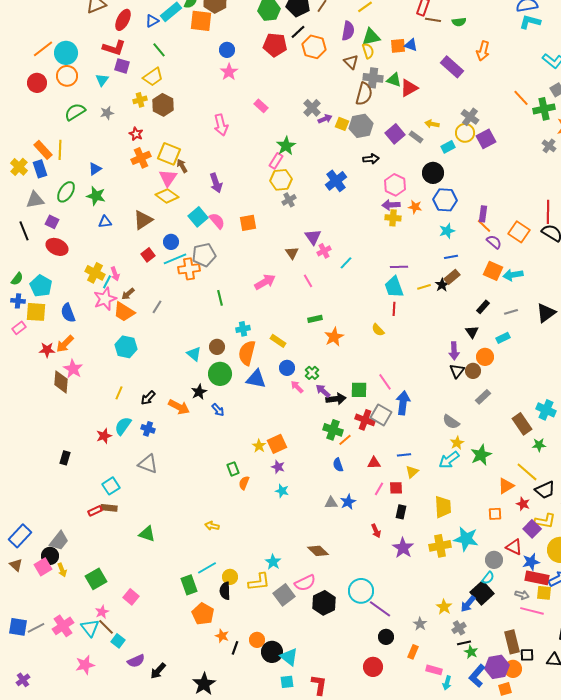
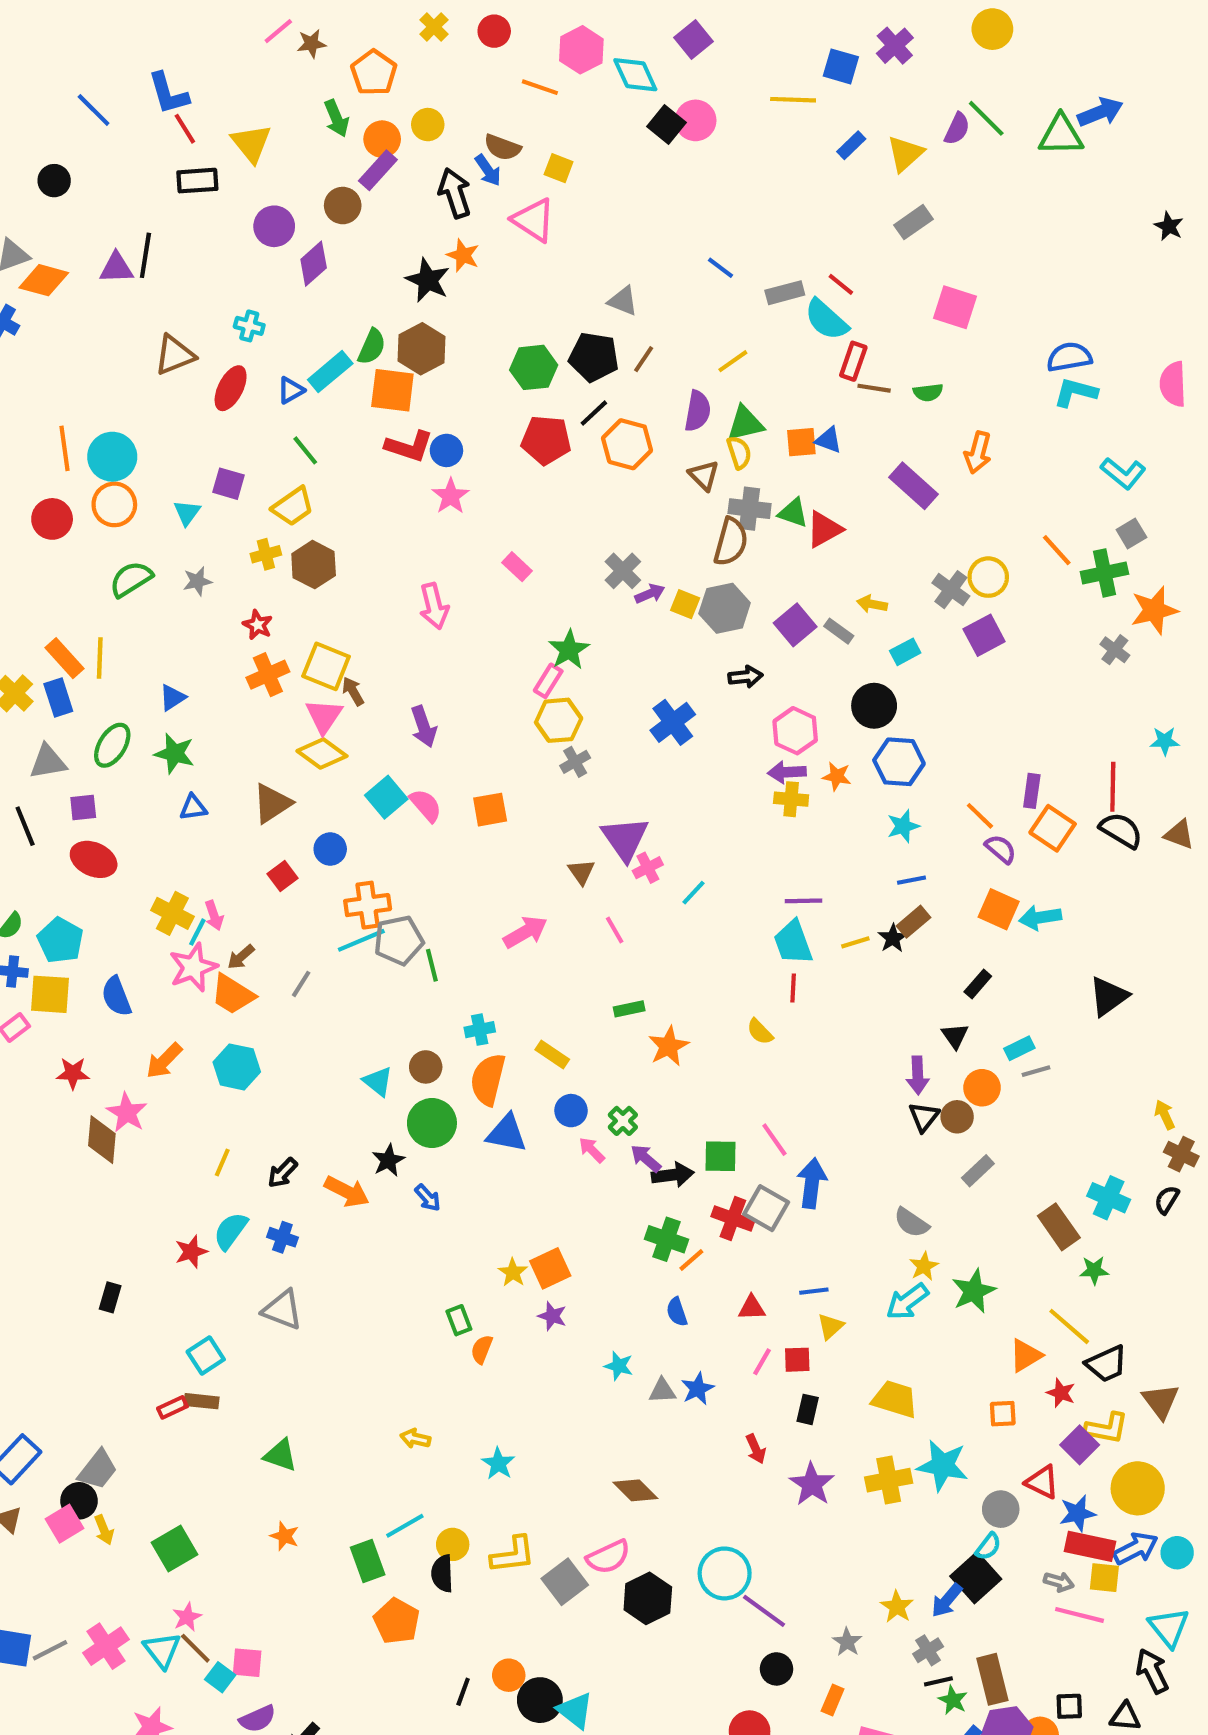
red L-shape: (114, 48) -> (409, 446), moved
orange line: (43, 49) -> (64, 448), turned -60
yellow circle: (465, 133) -> (988, 577), moved
purple rectangle: (483, 214) -> (1032, 791), moved
purple square: (52, 222) -> (83, 807), turned -32
purple triangle: (313, 237) -> (625, 839), size x1.4
gray pentagon: (204, 255) -> (399, 940), moved
cyan line: (175, 259) -> (361, 940), moved
gray line: (511, 312) -> (1036, 1071), moved
orange arrow: (65, 344) -> (164, 1061), moved
cyan star: (282, 491) -> (619, 1366), moved
yellow trapezoid: (443, 507) -> (895, 1399), turned -70
cyan star: (273, 562) -> (498, 1463), moved
pink square: (131, 597) -> (247, 1663), moved, turned -35
orange star: (222, 636) -> (285, 1536), moved
brown rectangle: (512, 642) -> (992, 1679), moved

